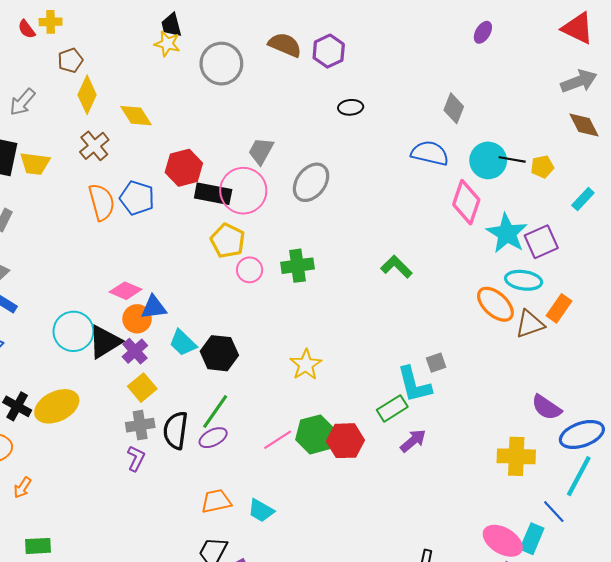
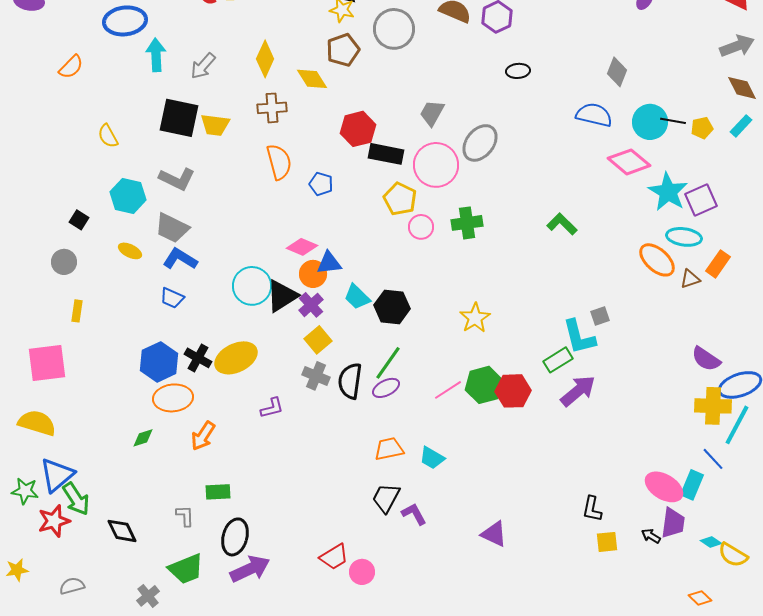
brown pentagon: (70, 60) -> (343, 50), moved, size x1.4
brown cross: (94, 146) -> (272, 108), turned 36
pink circle: (243, 191) -> (436, 165), moved
blue pentagon: (137, 198) -> (321, 184), moved, size x0.7
cyan rectangle: (583, 199) -> (741, 126), moved
pink diamond: (466, 202) -> (629, 162), turned -69
brown triangle: (530, 324) -> (690, 279), size x0.7
gray cross: (140, 425) -> (316, 376), turned 32
purple arrow: (413, 441) -> (578, 391), size x1.4
yellow cross: (516, 456) -> (713, 406), moved
purple L-shape: (136, 458) -> (272, 408), moved, turned 50
orange arrow: (22, 488) -> (203, 436), size x1.4

